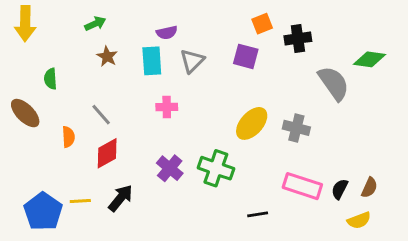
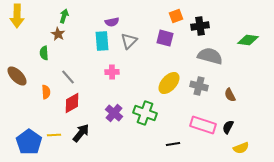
green arrow: (95, 24) -> (64, 16), turned -48
brown star: (107, 56) -> (58, 34), moved
green semicircle: (50, 79) -> (44, 53), moved
gray semicircle: (334, 83) -> (210, 56), moved, turned -40
brown semicircle: (369, 188) -> (230, 95), moved, turned 128

